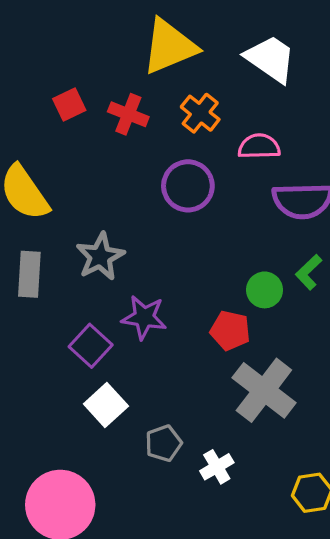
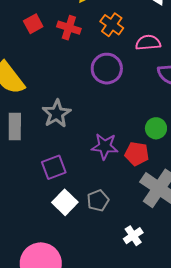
purple star: (144, 317) -> (105, 146), moved
purple square: (91, 346) -> (54, 167), turned 30
gray pentagon: (164, 443) -> (98, 200), moved

